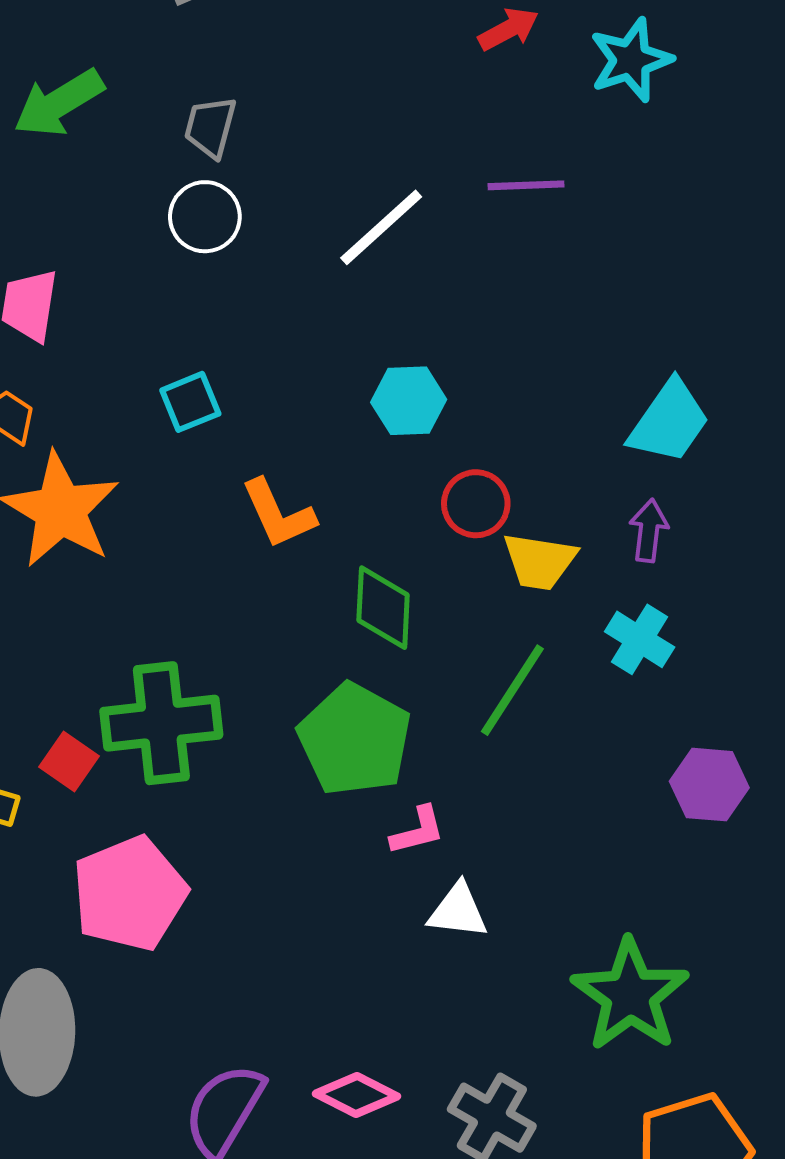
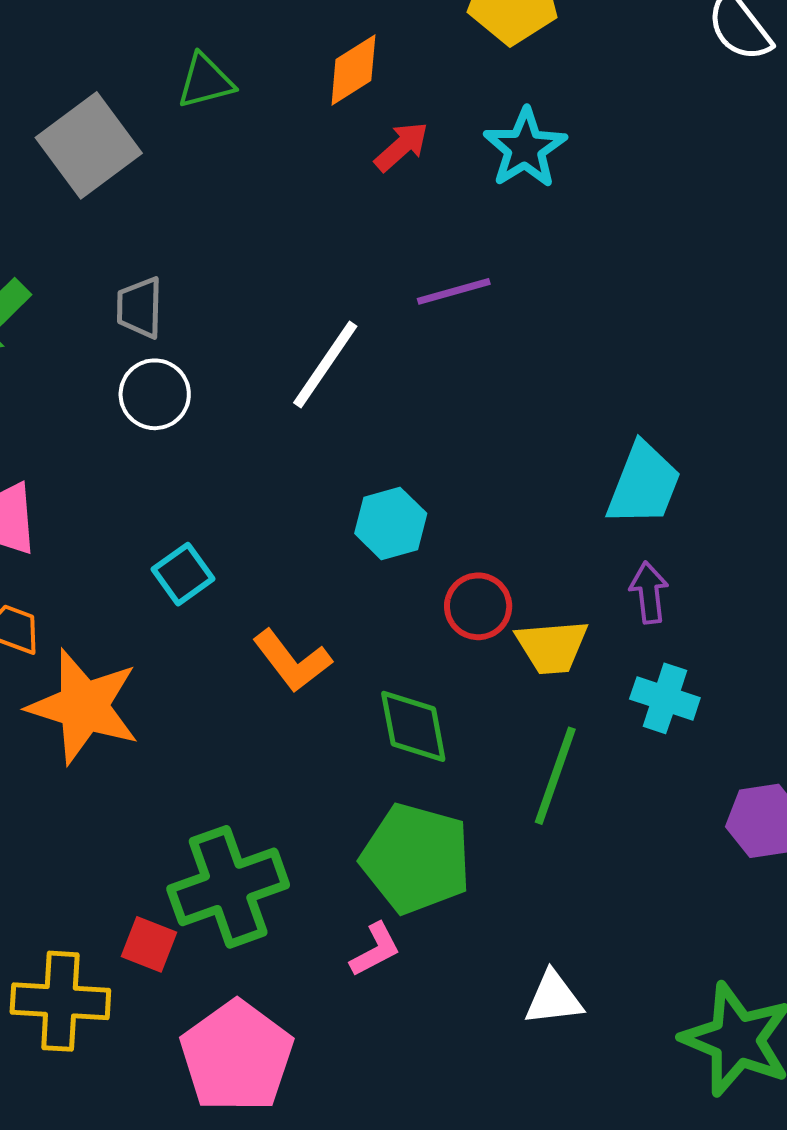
pink L-shape: (418, 831) -> (375, 950), moved

